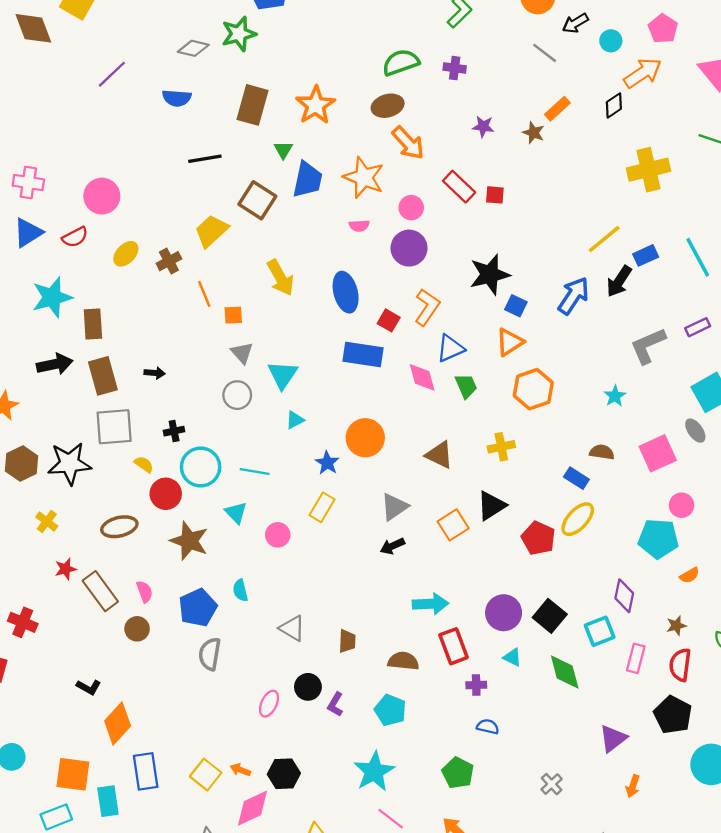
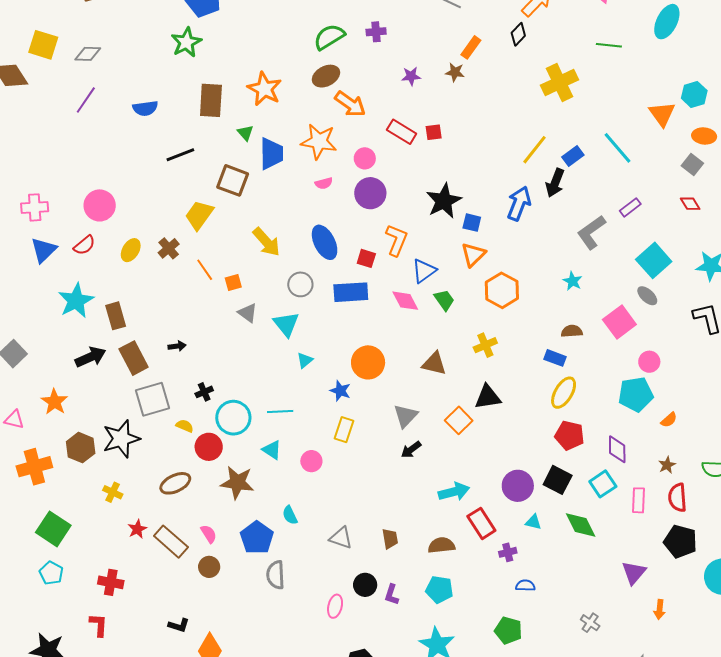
gray diamond: (193, 48) -> (88, 54), moved
gray circle: (237, 395) -> (300, 284), moved
black triangle: (491, 506) -> (488, 397), turned 36
red pentagon: (538, 538) -> (570, 435), moved

